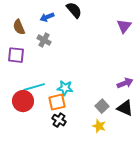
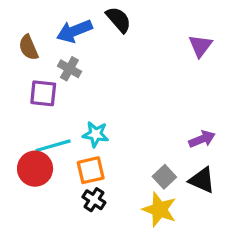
blue arrow: (47, 17) -> (74, 31), size x1.5
purple square: (16, 55) -> (43, 93), moved
cyan star: (65, 88) -> (96, 134), moved
yellow star: (99, 126) -> (159, 210), size x1.5

